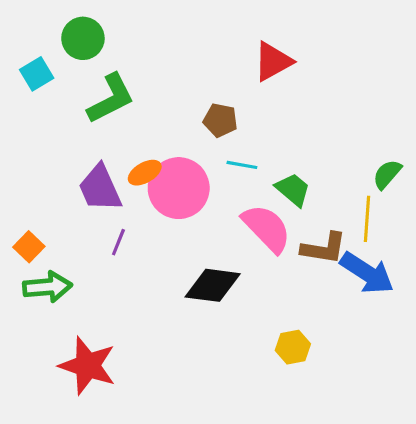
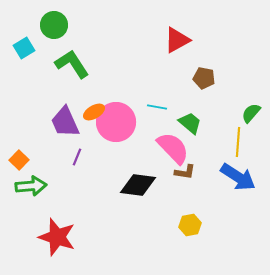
green L-shape: (111, 99) -> (72, 64), turned -96
brown pentagon: (220, 120) -> (204, 78), moved
brown L-shape: (324, 248) -> (185, 172), moved, size x0.7

